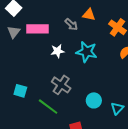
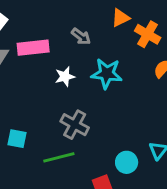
orange triangle: (89, 15) -> (121, 18), moved, turned -32
cyan circle: (94, 100) -> (127, 162), moved
green line: (48, 107) -> (59, 157), turned -45

